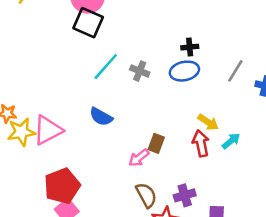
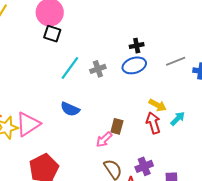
black square: (88, 23) -> (52, 34), size x0.7
gray cross: (140, 71) -> (98, 69), turned -35
gray line: (235, 71) -> (176, 61), turned 42

